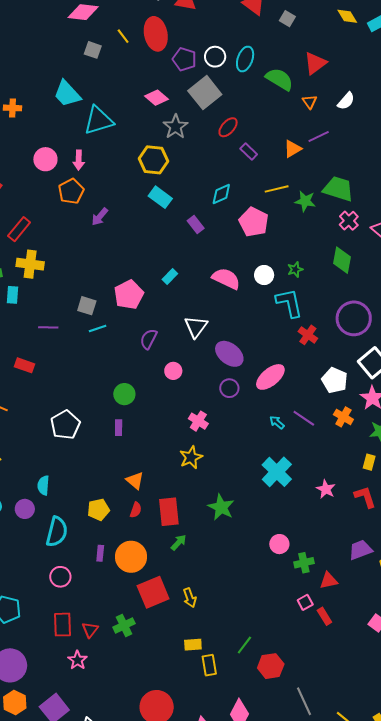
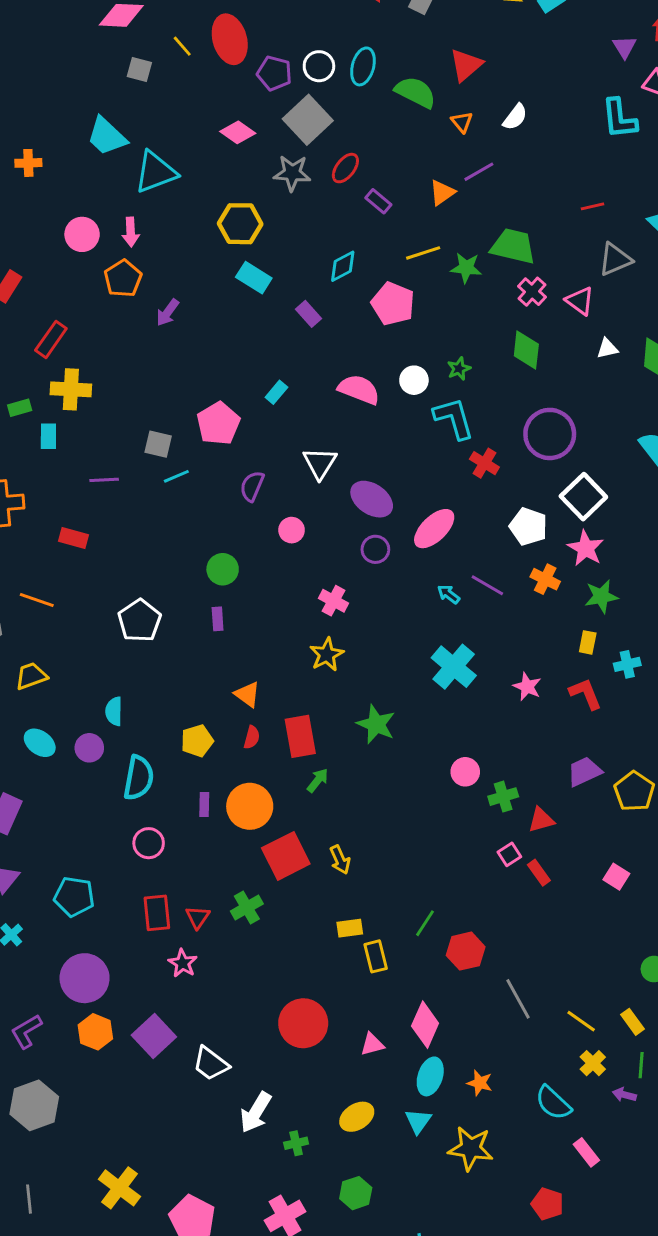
gray star: (176, 127) -> (292, 173), moved, turned -30

